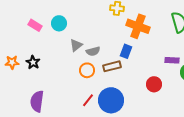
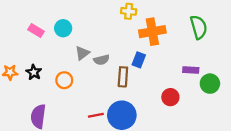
orange cross: (138, 26) -> (152, 32), turned -30
brown rectangle: (112, 66) -> (123, 77), turned -72
orange circle: (87, 70) -> (64, 80), moved
red line: (88, 100) -> (96, 115), turned 40

